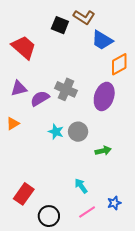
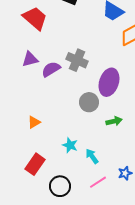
purple ellipse: (104, 96) -> (109, 82), moved
orange triangle: (13, 124) -> (34, 122), moved
cyan star: (56, 132) -> (70, 145), moved

